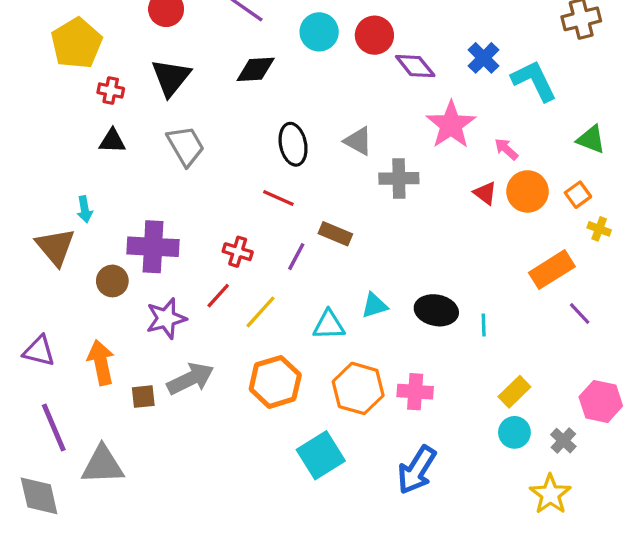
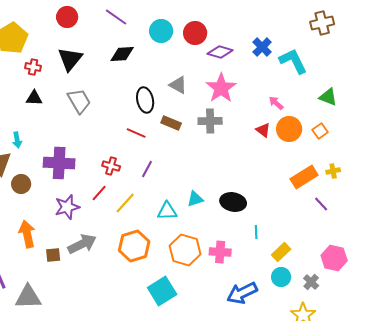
purple diamond: (415, 66) -> (220, 52), turned -35
pink star: (451, 125) -> (221, 88), moved
gray triangle: (358, 141) -> (178, 85), moved
yellow cross: (599, 229) -> (333, 171), moved, turned -32
brown rectangle: (335, 234) -> (171, 123), moved
brown circle: (112, 281) -> (21, 184), moved
cyan line: (484, 325) -> (256, 232), moved
blue arrow: (417, 470) -> (242, 293), moved, turned 32

